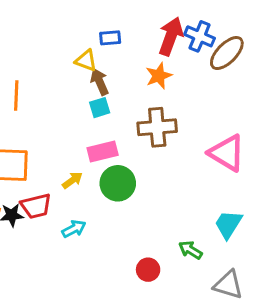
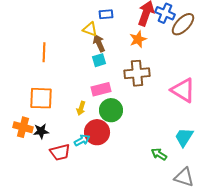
yellow arrow: (72, 180) -> (81, 108), turned 144
red trapezoid: (36, 206) -> (60, 152), moved
red circle: (148, 270) -> (97, 132), moved, size x1.6

